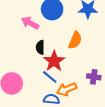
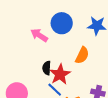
black semicircle: (40, 47) -> (47, 68), moved

